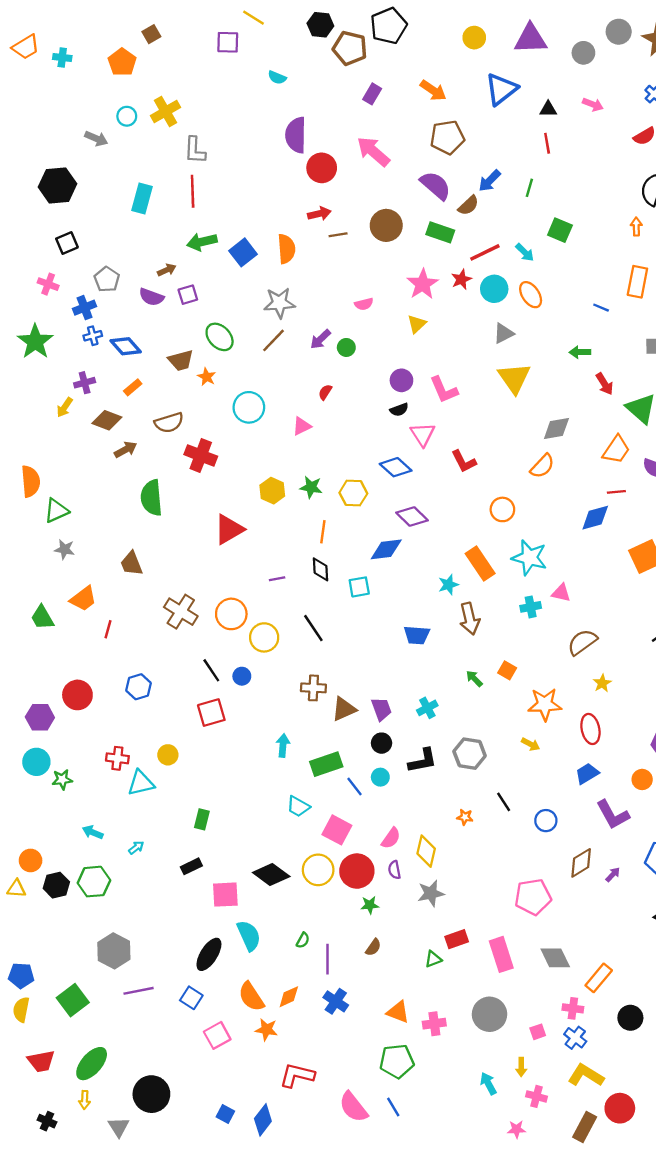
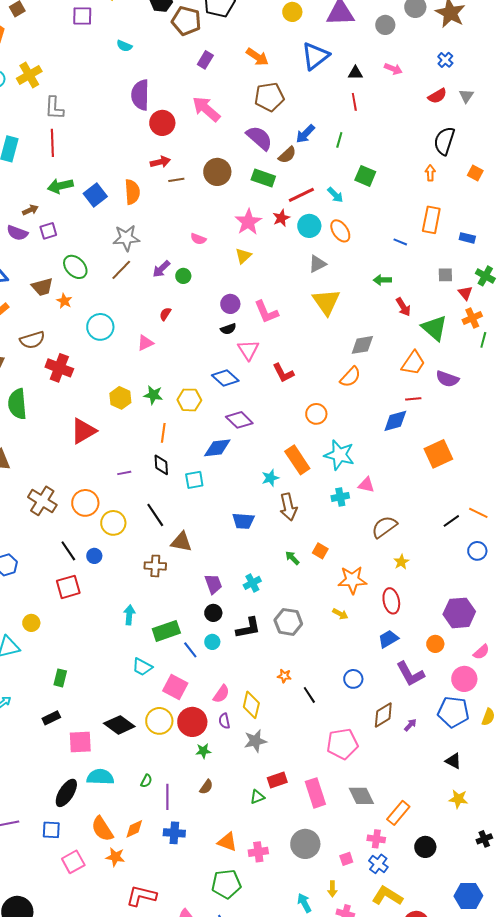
pink semicircle: (364, 304) -> (198, 239), turned 35
brown triangle: (344, 709) -> (181, 542), moved, turned 35
black line: (504, 802) -> (309, 695), moved
cyan semicircle: (249, 936) -> (100, 777), turned -64
blue square: (191, 998) -> (51, 830), turned -30
blue cross: (336, 1001) -> (174, 833), turned -30

